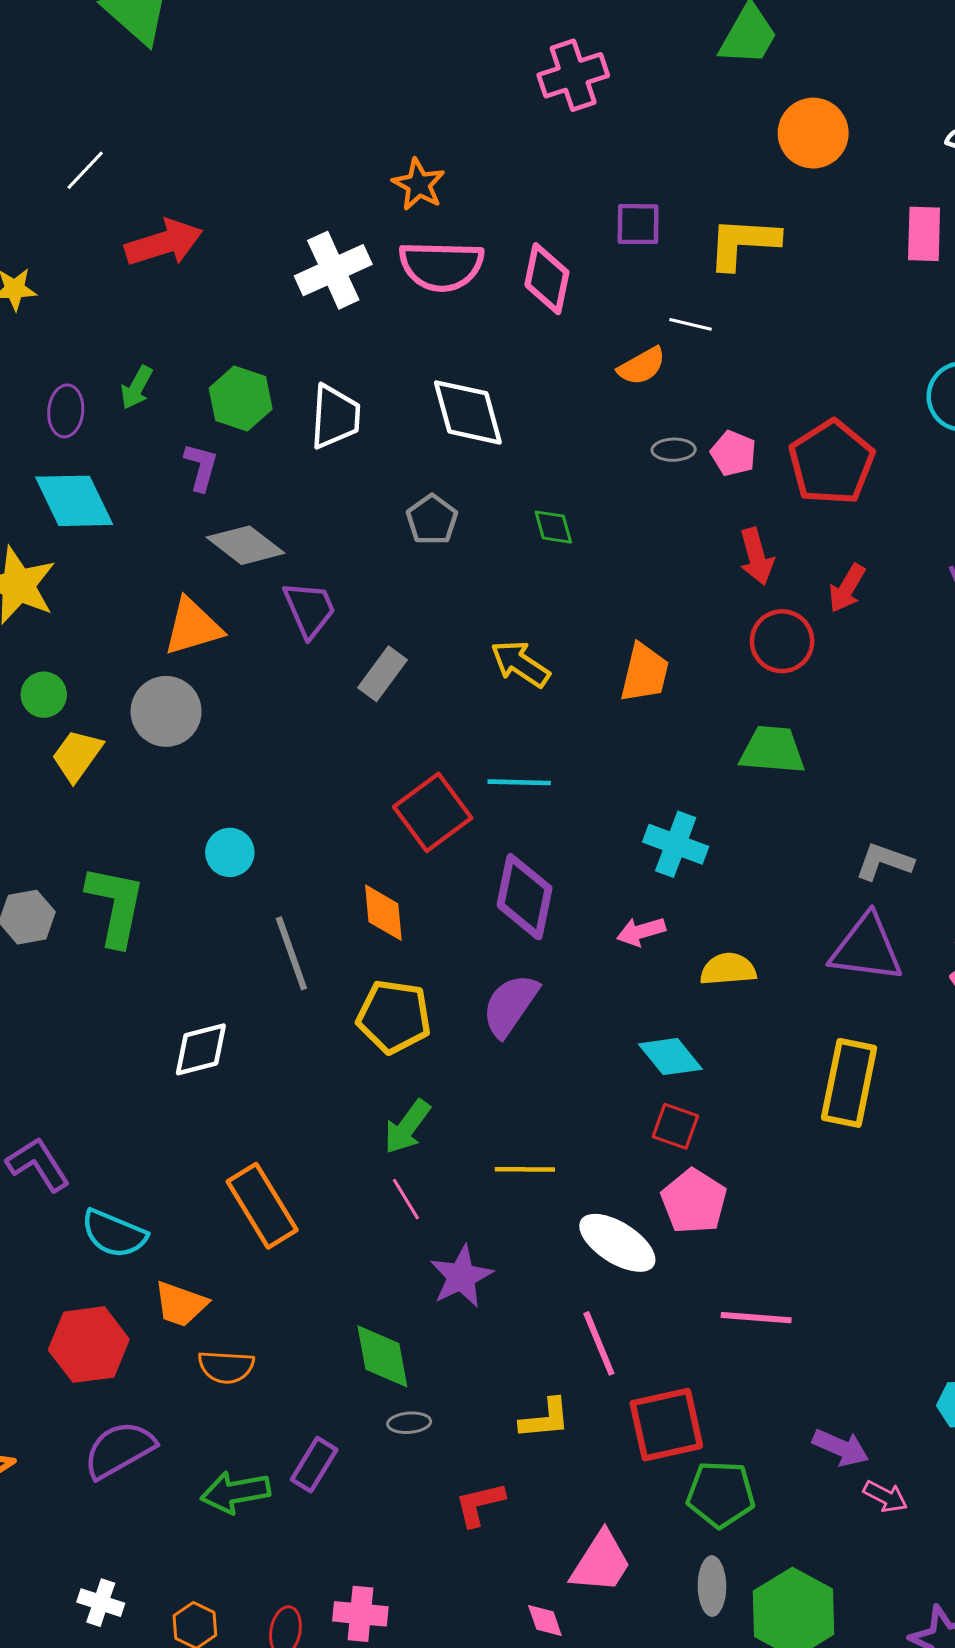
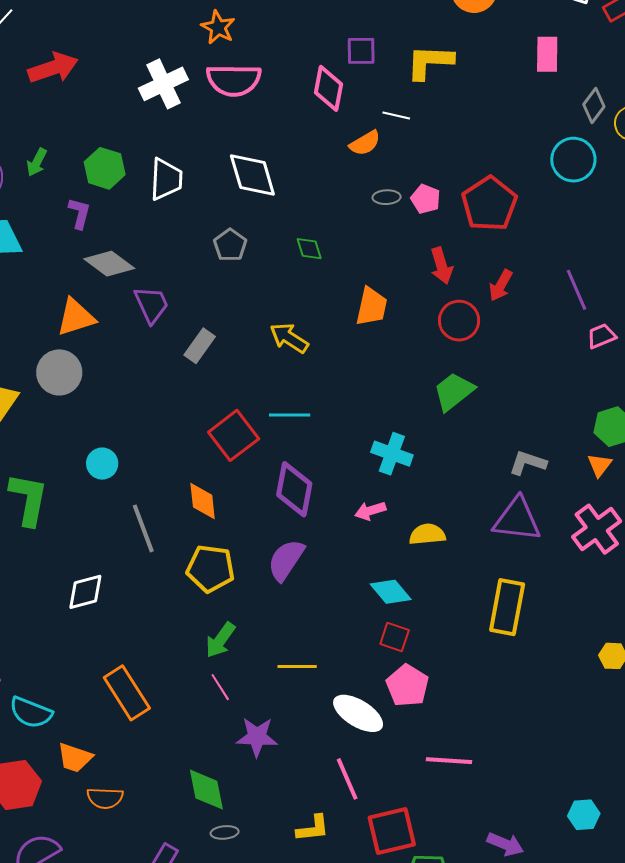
pink diamond: (547, 279) -> (328, 88), moved
orange trapezoid: (645, 673) -> (372, 307), moved
green trapezoid: (772, 750) -> (454, 391), turned -42
purple star: (461, 1276) -> (257, 737), turned 30

